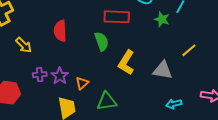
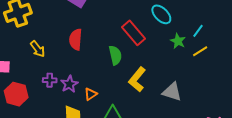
red rectangle: (117, 17) -> (133, 33), turned 40
yellow line: (189, 50) -> (200, 51), moved

